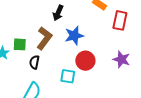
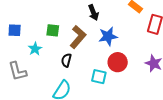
black arrow: (58, 13) -> (93, 13), turned -49
green square: (20, 44) -> (53, 30), moved

